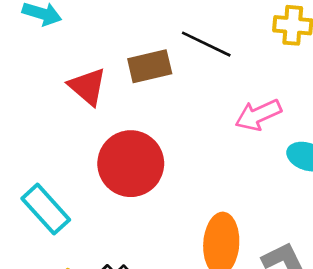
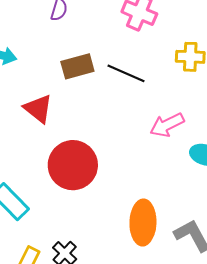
brown rectangle: (150, 66) -> (77, 66), moved

